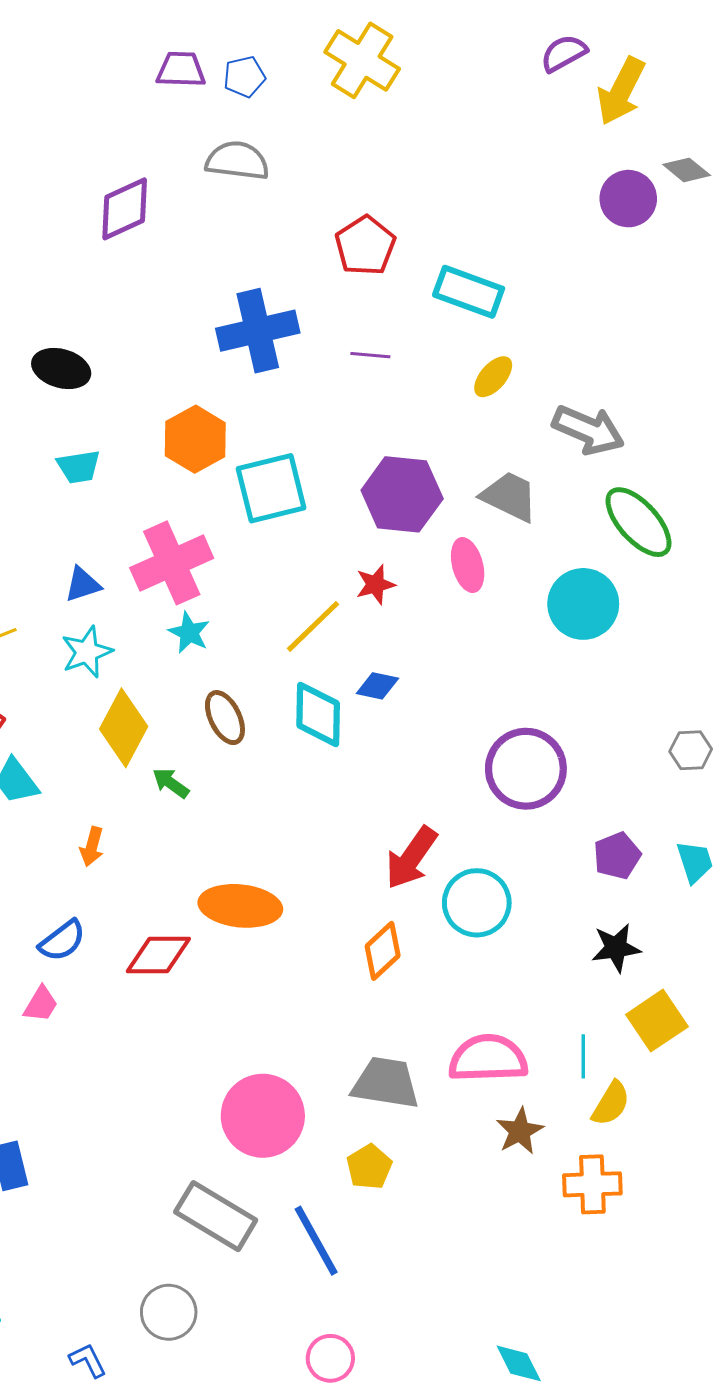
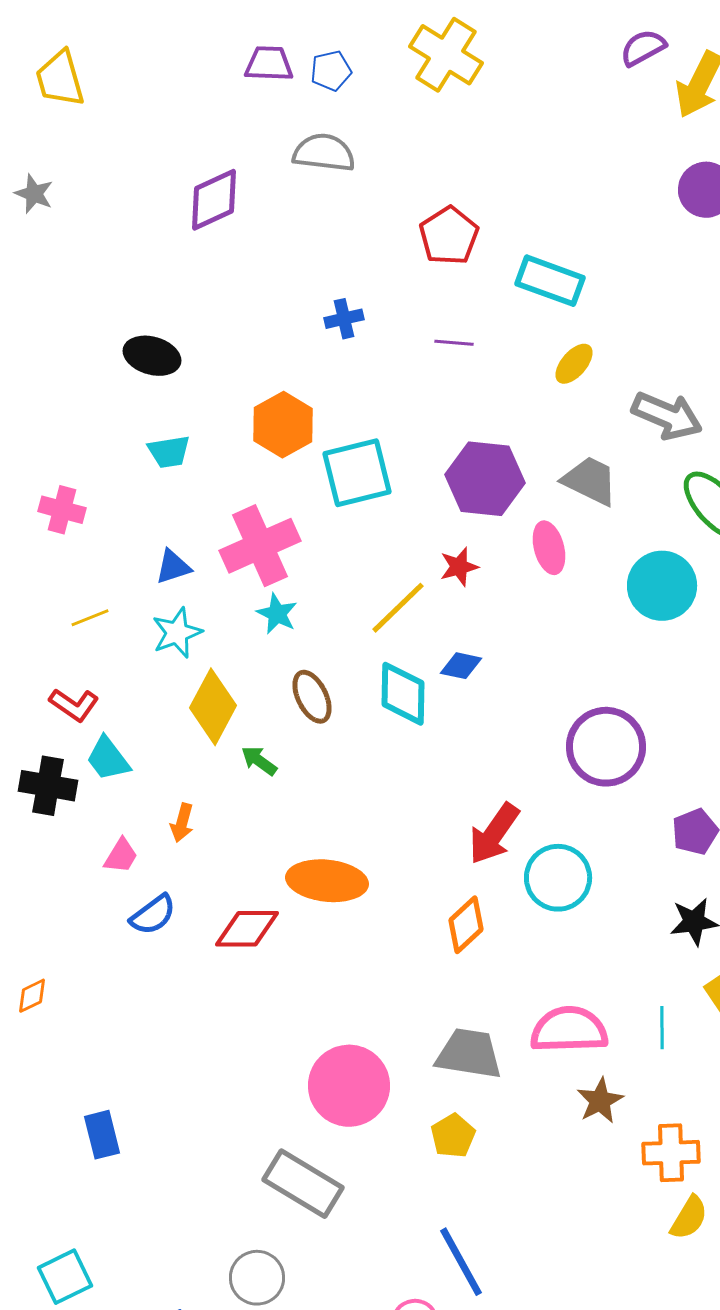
blue cross: (258, 331) -> (344, 319), size x0.5
pink trapezoid: (41, 1004) -> (121, 856), moved
yellow semicircle: (611, 1103) -> (689, 1218), moved
blue line: (316, 1241) -> (461, 1262), moved

